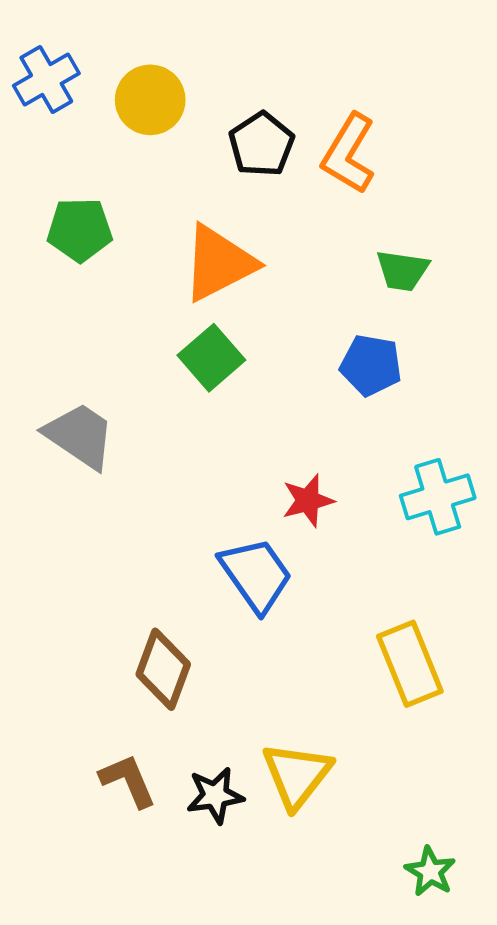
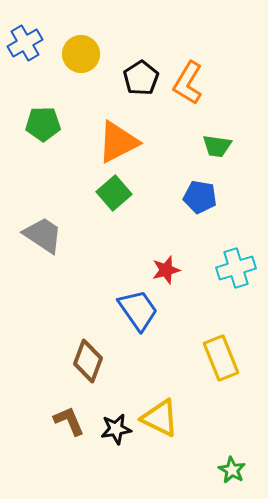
yellow triangle: (297, 775) -> (160, 418), turned -42

